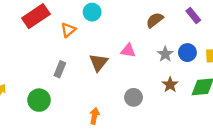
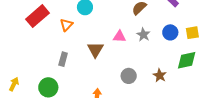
gray star: (165, 54) -> (143, 35), moved
brown star: (170, 85) -> (160, 75), moved

